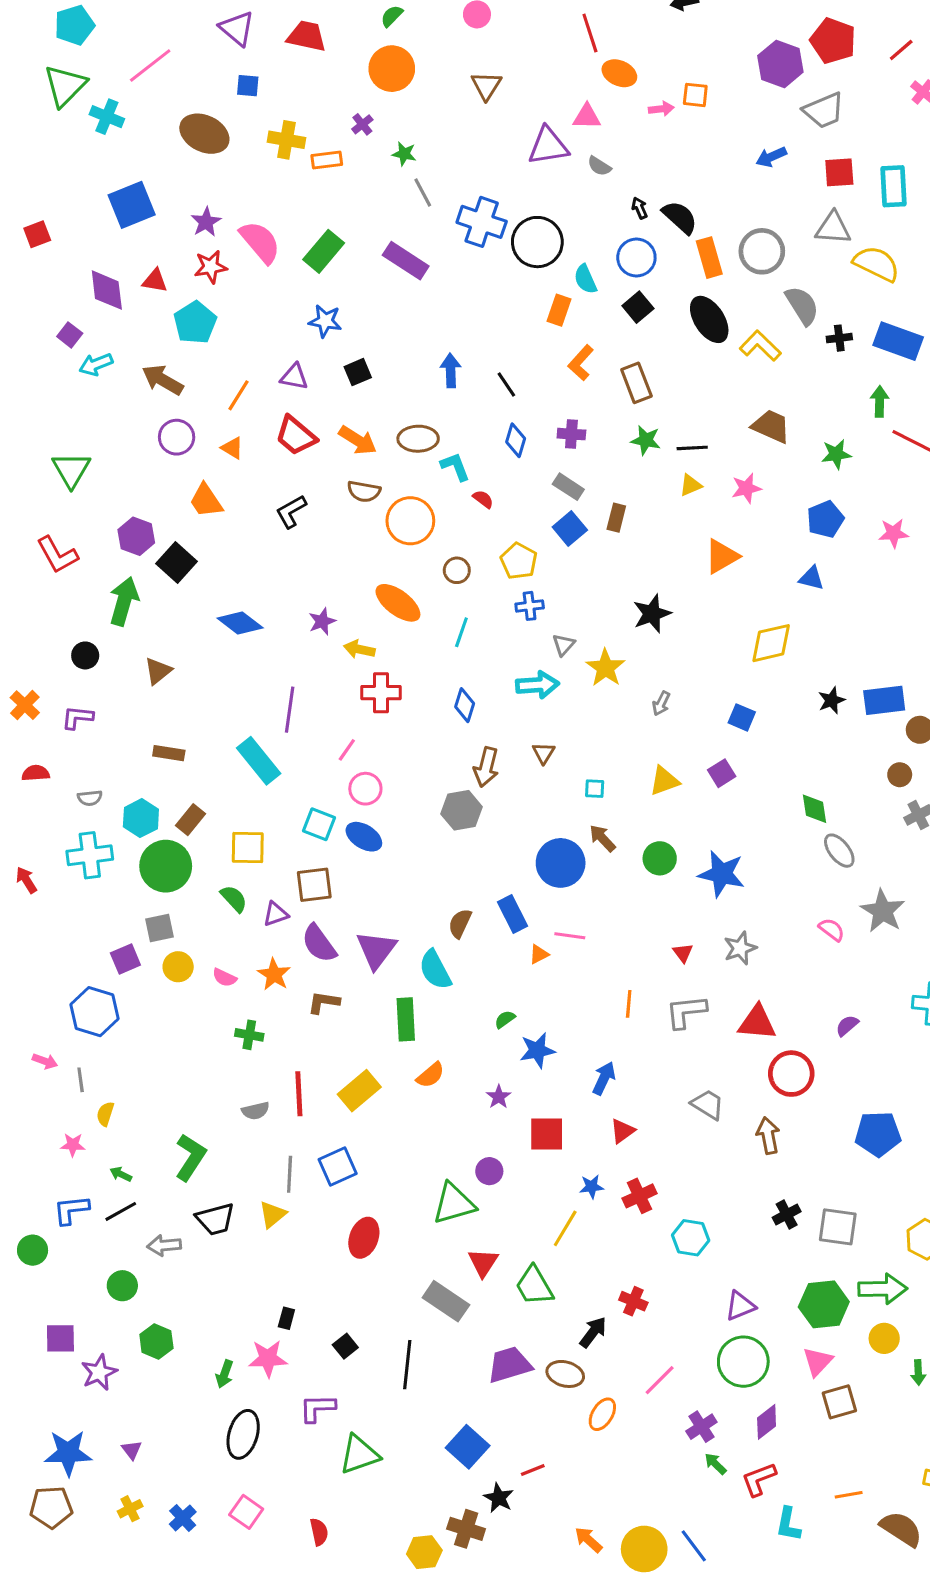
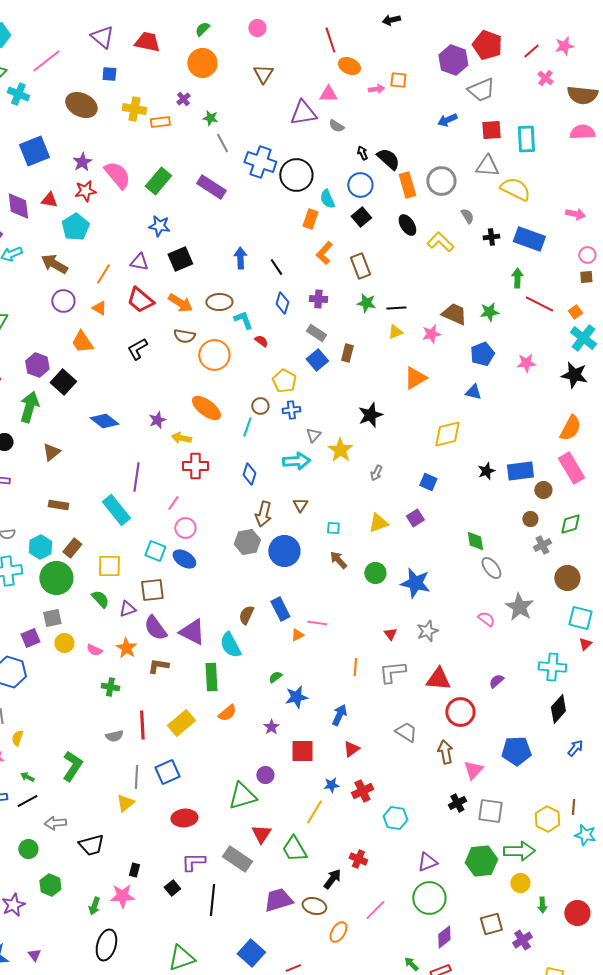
gray semicircle: (802, 306) -> (467, 216), size x0.6
black ellipse: (709, 319) -> (407, 225), size x0.7
black square: (358, 372) -> (180, 259), size x1.4
brown trapezoid: (771, 426) -> (454, 314), moved
brown circle: (457, 570) -> (260, 406), moved
blue circle: (561, 863) -> (284, 551), moved
purple triangle: (376, 950) -> (192, 632), turned -40
black trapezoid: (215, 1219) -> (91, 845), moved
red ellipse: (364, 1238) -> (184, 818), turned 65
pink triangle: (818, 1362) -> (473, 770), moved
purple L-shape: (317, 1408) -> (193, 862), moved
purple cross: (701, 1427) -> (522, 940), moved

